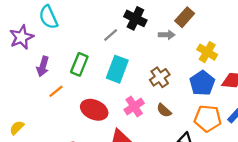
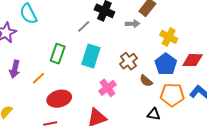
purple arrow: (43, 66) -> (15, 69), moved
red ellipse: (94, 110) -> (59, 99), moved, turned -35
brown semicircle: (164, 110) -> (146, 81), moved

